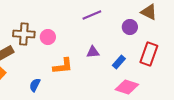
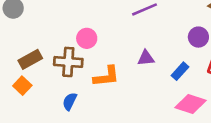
purple circle: (130, 27) -> (198, 37), moved
brown cross: (24, 34) -> (68, 62), moved

